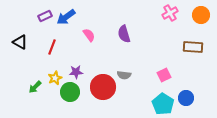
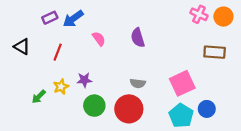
pink cross: (170, 13) -> (199, 14), moved, turned -35
pink square: (164, 75) -> (182, 83), size x1.6
red circle: (103, 87) -> (129, 109), moved
green circle: (70, 92) -> (94, 106), moved

